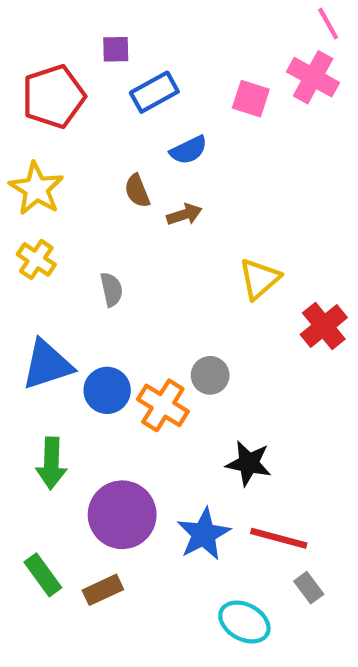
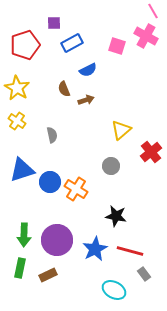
gray circle: (210, 375) -> (111, 166), moved
green arrow: (51, 463) -> (24, 235), moved
green rectangle: (43, 575) -> (20, 268), turned 48

